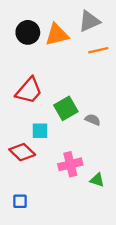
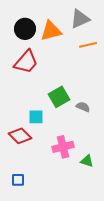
red trapezoid: (29, 91) -> (26, 62), moved

